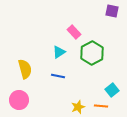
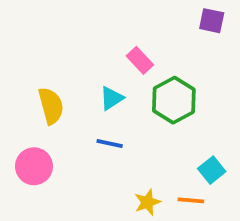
yellow semicircle: (25, 69) -> (51, 106), moved
pink circle: (19, 100) -> (34, 166), moved

